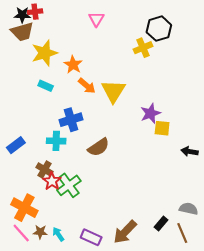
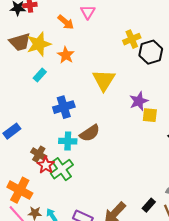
black hexagon: (159, 29) -> (151, 52), moved
brown trapezoid: (22, 32) -> (20, 42), moved
cyan rectangle: (46, 86) -> (40, 75), turned -72
orange arrow: (87, 86) -> (66, 22), moved
cyan cross: (56, 141) -> (68, 141), moved

